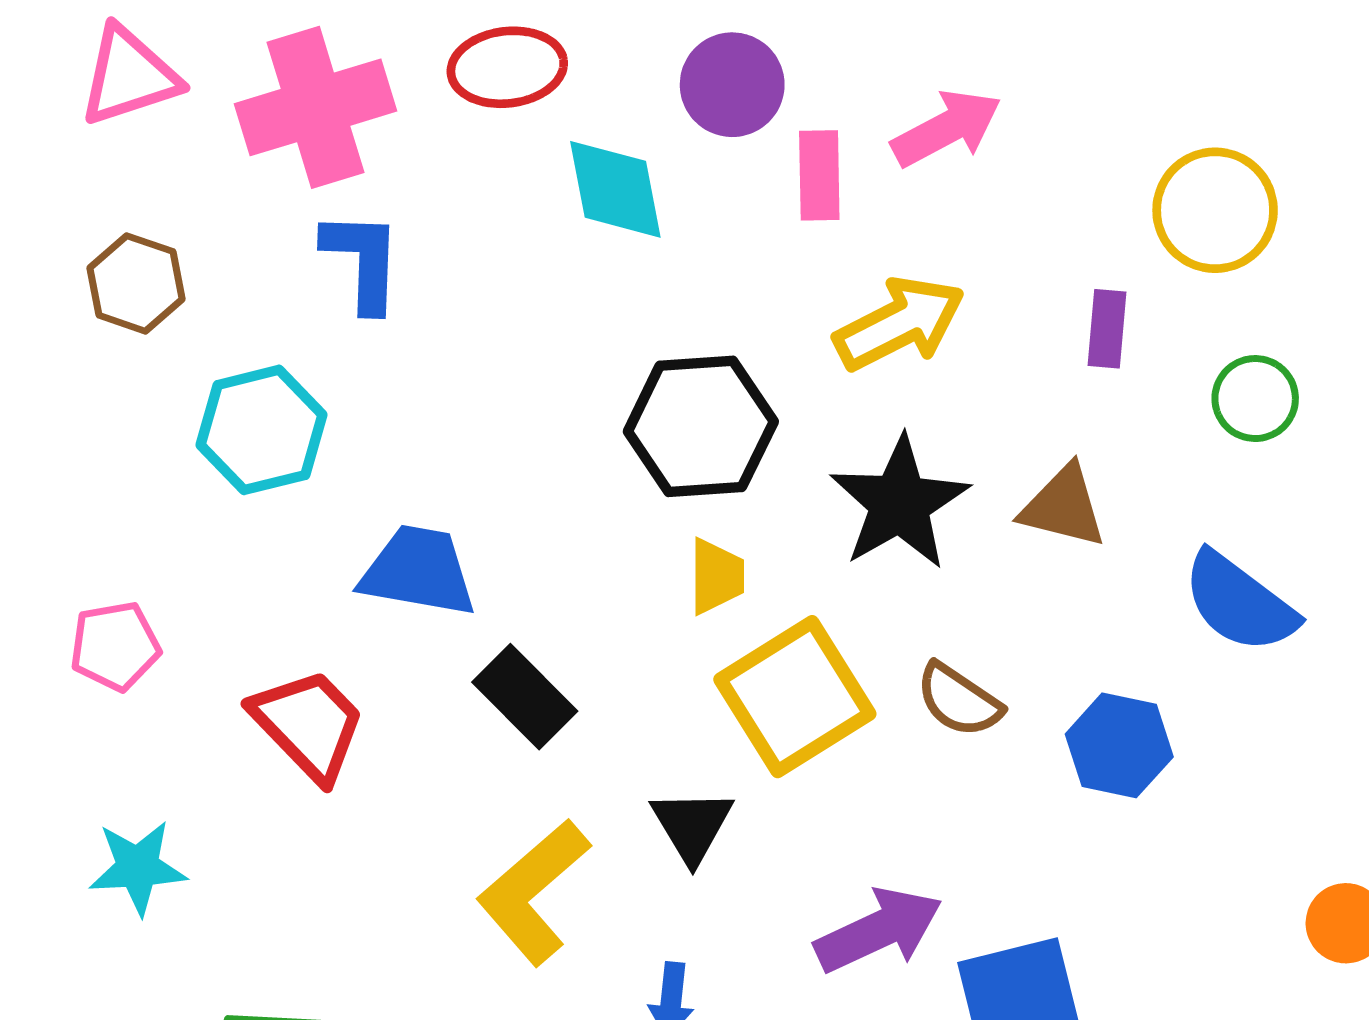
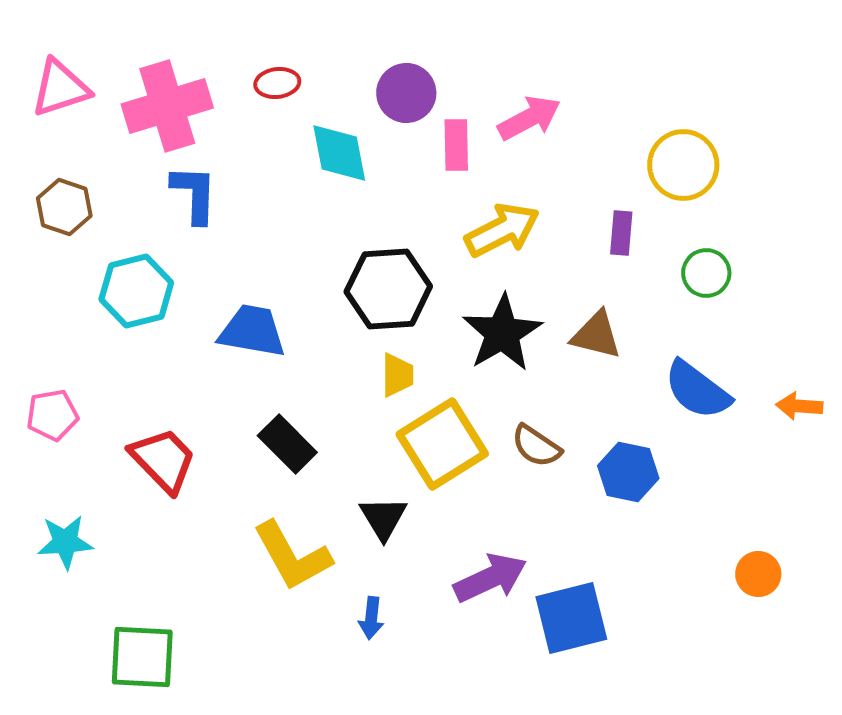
red ellipse: (507, 67) -> (277, 83), size x0.7
blue trapezoid: (418, 571) -> (252, 331), moved
yellow L-shape: (533, 892) -> (292, 556), turned -78

